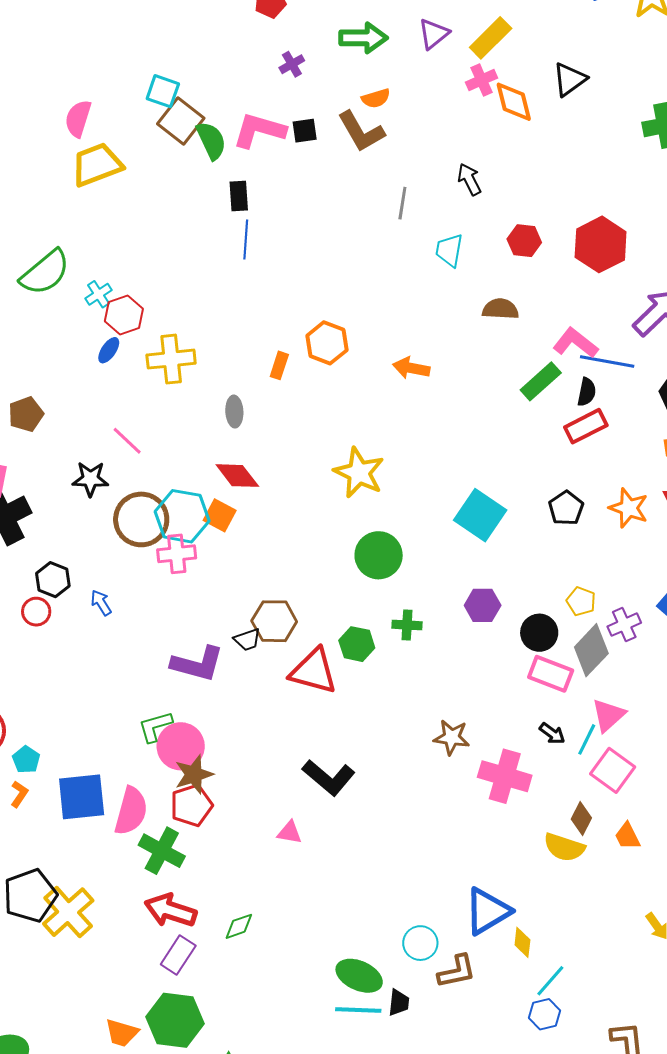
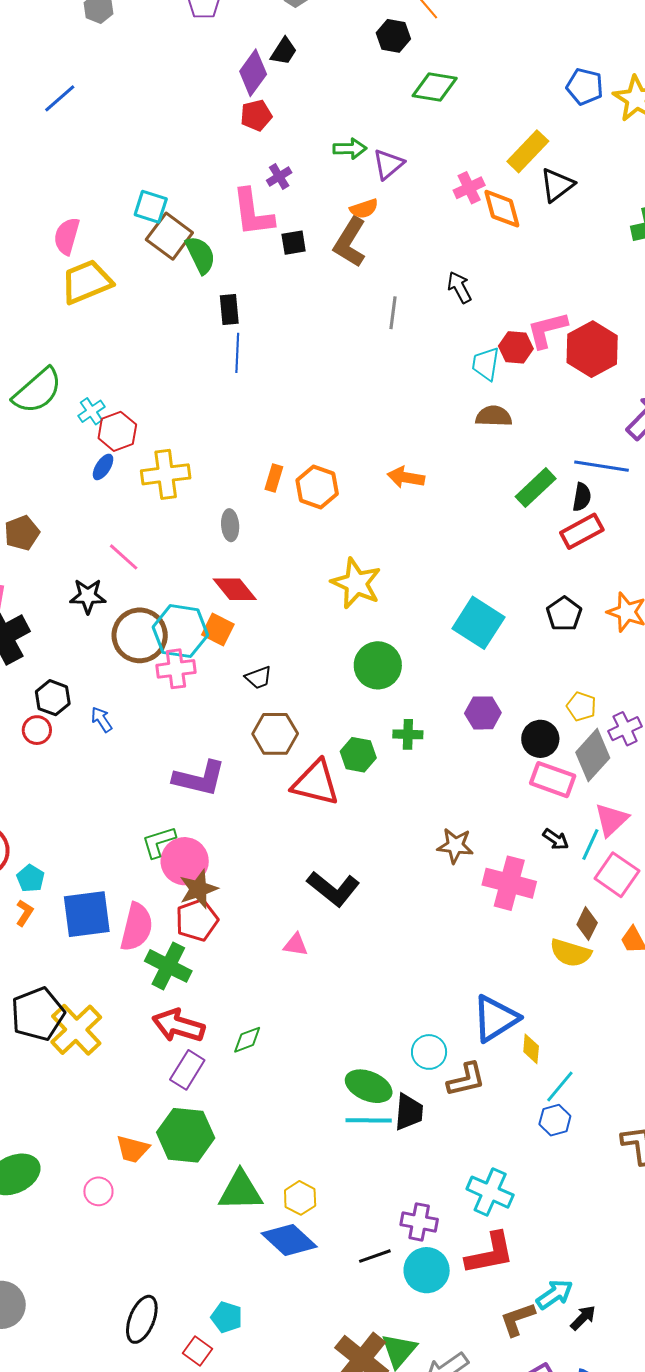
purple triangle: (434, 34) -> (388, 164), moved
green arrow: (363, 38) -> (350, 149), size x0.7
yellow rectangle: (491, 38) -> (528, 151), moved
pink L-shape: (259, 130) -> (253, 213), moved, turned -112
brown L-shape: (361, 132) -> (350, 242), turned 63
cyan trapezoid: (449, 250) -> (486, 364), moved
orange hexagon: (327, 343) -> (317, 487), moved
pink L-shape: (575, 343) -> (547, 330), moved, turned -51
black trapezoid: (247, 640) -> (259, 678), moved
black trapezoid: (399, 1003) -> (409, 1112), size x1.4

